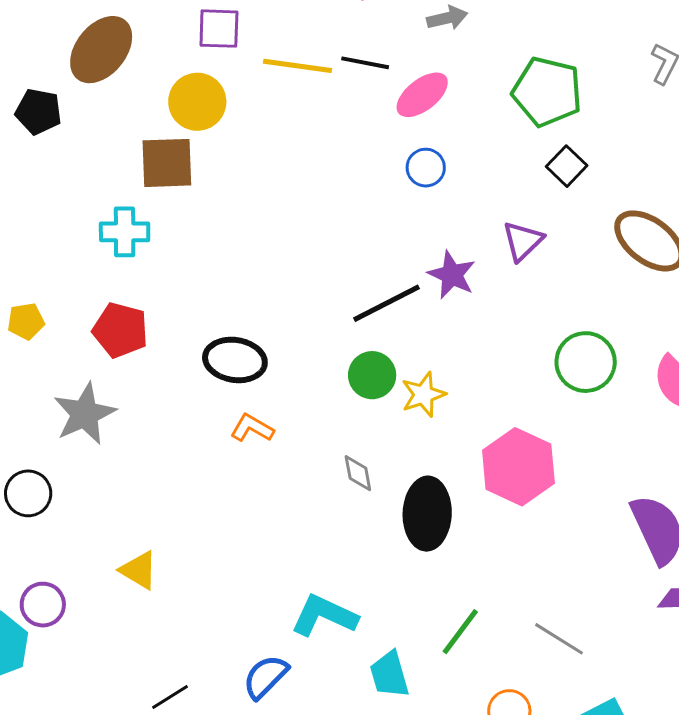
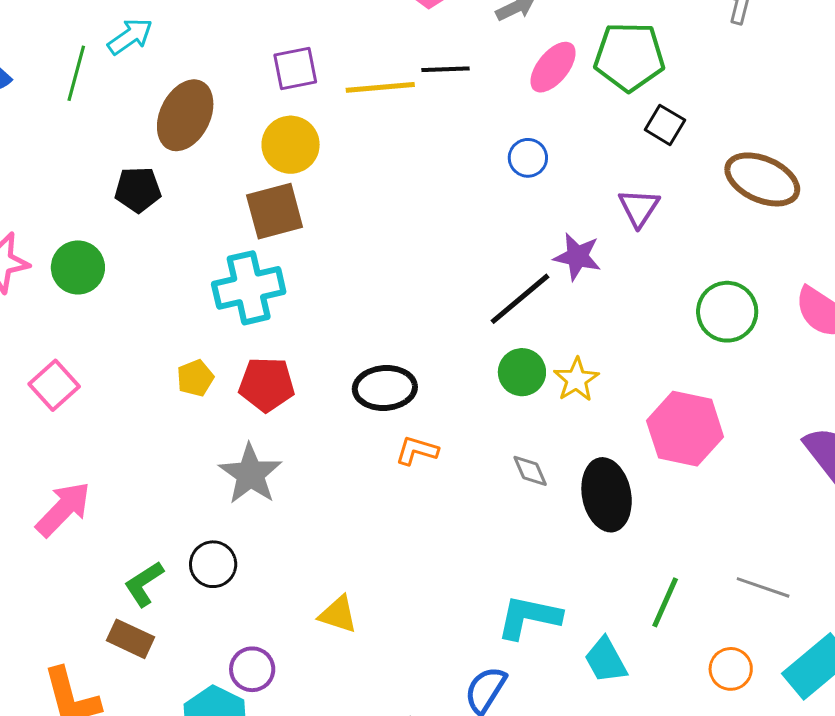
pink ellipse: (422, 95) -> (553, 67), moved
cyan cross: (125, 232) -> (249, 288), size x1.4
yellow pentagon: (26, 321) -> (195, 378), moved

